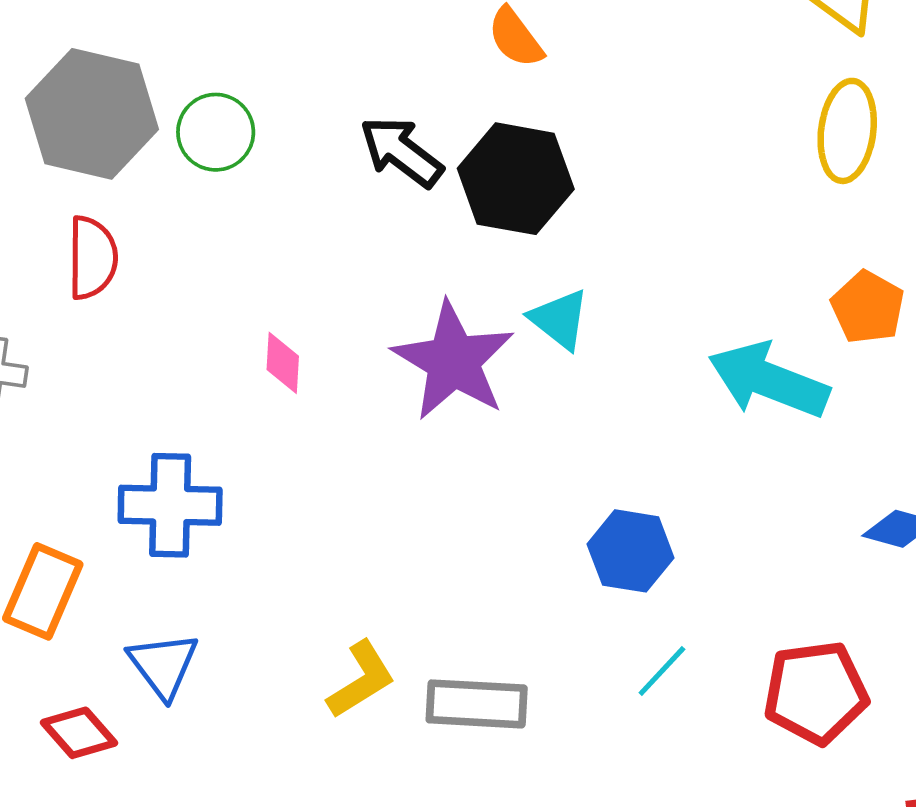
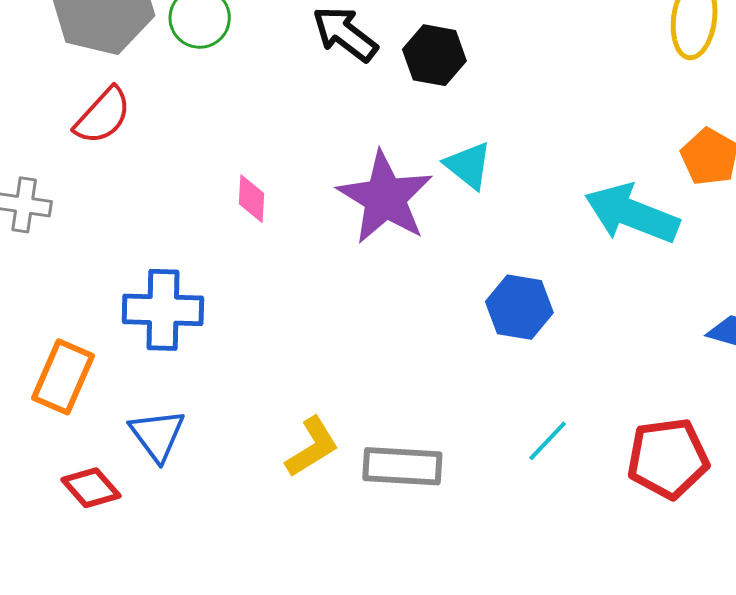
black hexagon: (516, 179) -> (434, 55), size x0.7
red semicircle: (92, 258) -> (103, 116), turned 42
blue hexagon: (631, 551) -> (519, 307), moved

